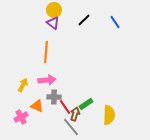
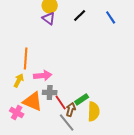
orange line: (46, 52) -> (26, 58), moved
orange triangle: (37, 106) -> (33, 101), size x1.5
yellow semicircle: (109, 115) -> (94, 111), moved
pink cross: (21, 117) -> (17, 112), turned -32

